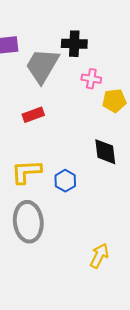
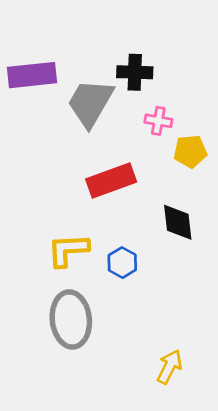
red rectangle: (33, 115) -> (111, 181), moved, size x1.6

